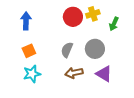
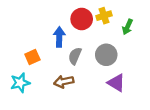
blue arrow: (26, 21) -> (59, 37), moved
brown arrow: (74, 73) -> (64, 82), moved
cyan star: (32, 74) -> (20, 83), moved

